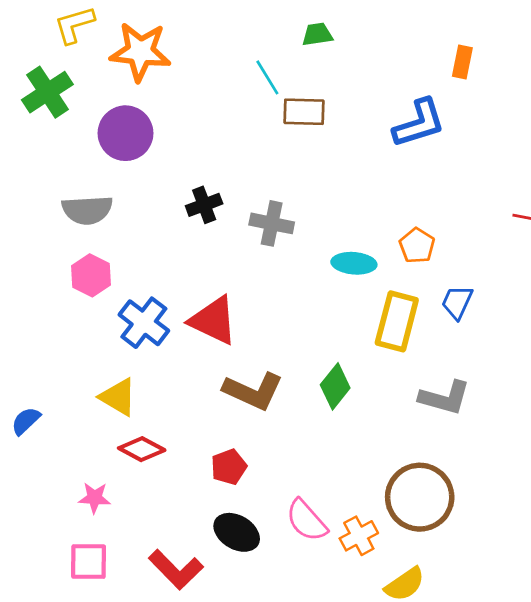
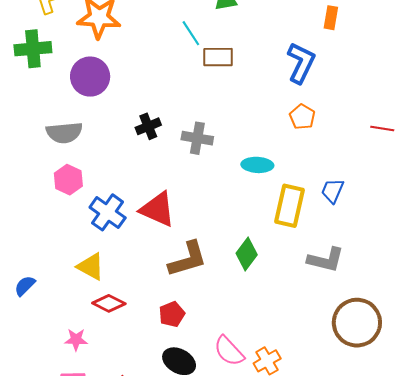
green cross: (47, 92) -> (33, 49), turned 30
blue L-shape: (419, 123) -> (301, 63), turned -45
orange pentagon: (417, 246) -> (302, 117), moved
brown L-shape: (253, 391) -> (188, 259), turned -39
brown circle: (420, 497) -> (357, 323), moved

